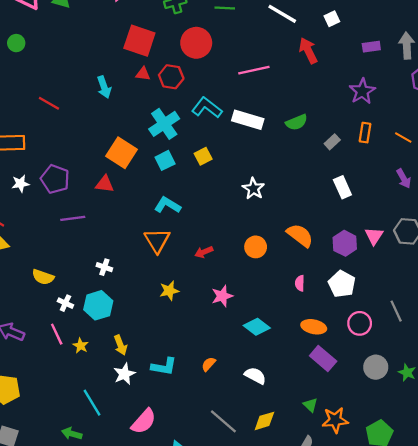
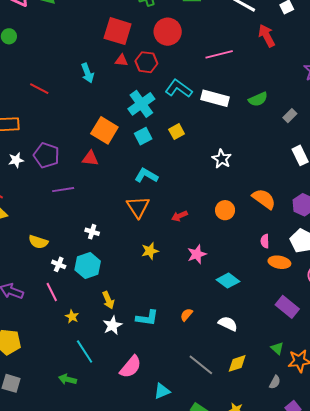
orange ellipse: (314, 327) -> (279, 262), moved
yellow star: (81, 346) -> (72, 317), moved

